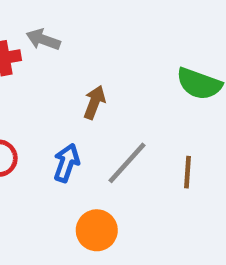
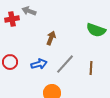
blue arrow: (66, 163) -> (39, 64), turned 56

